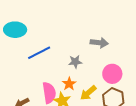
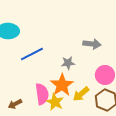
orange star: (69, 84) -> (62, 85), size x1.6

